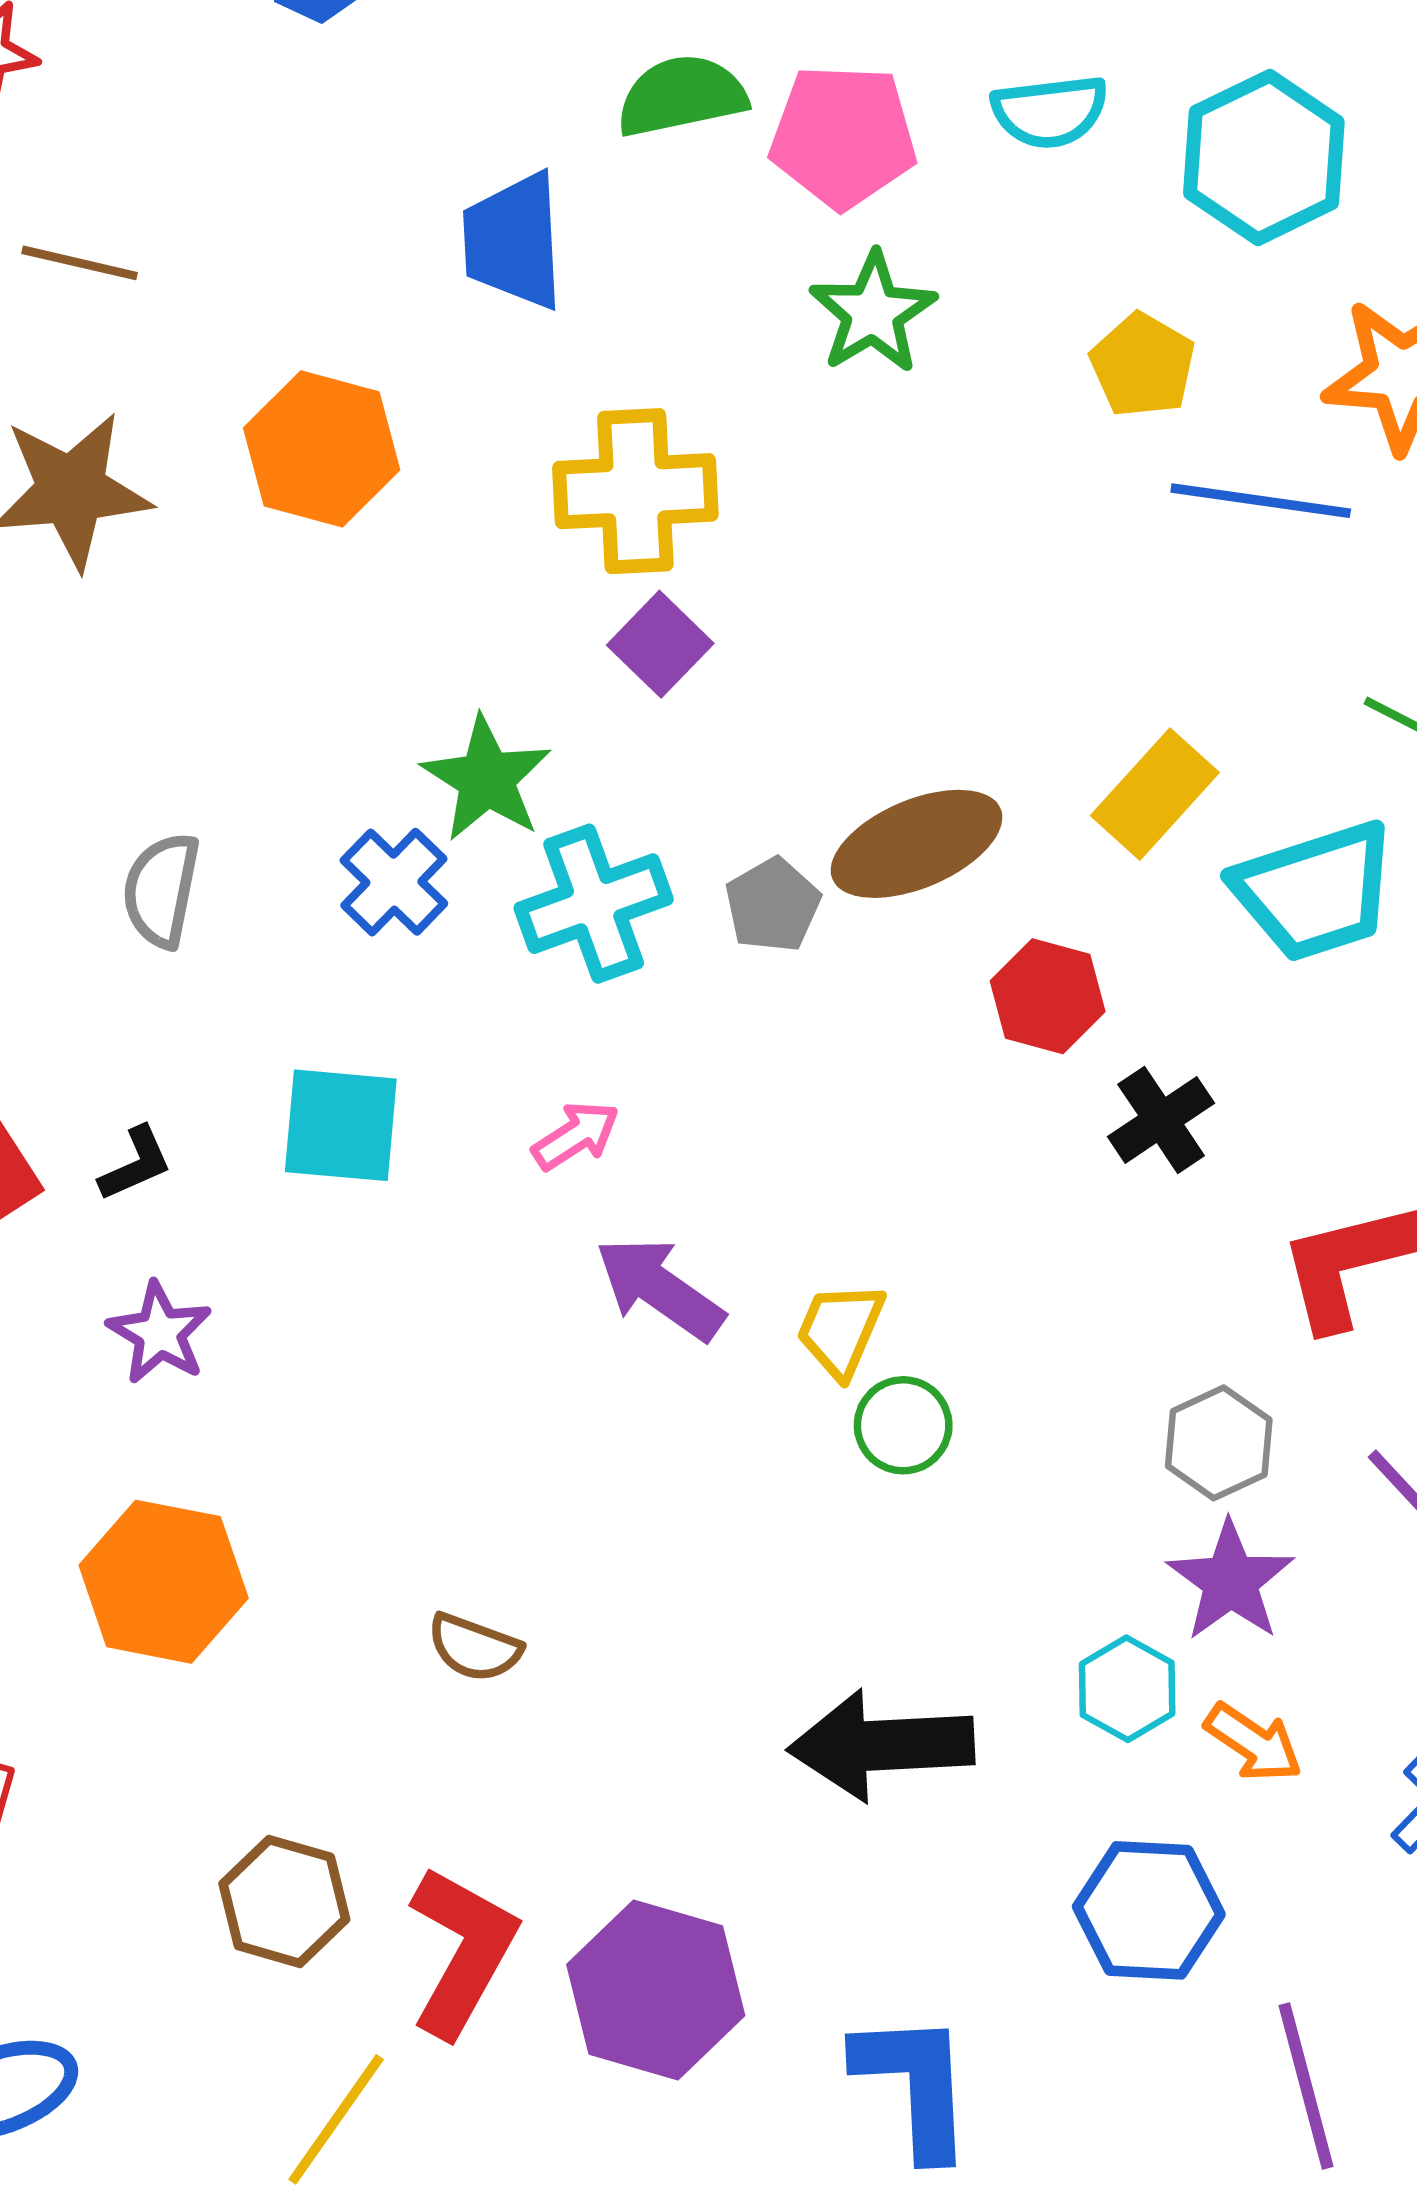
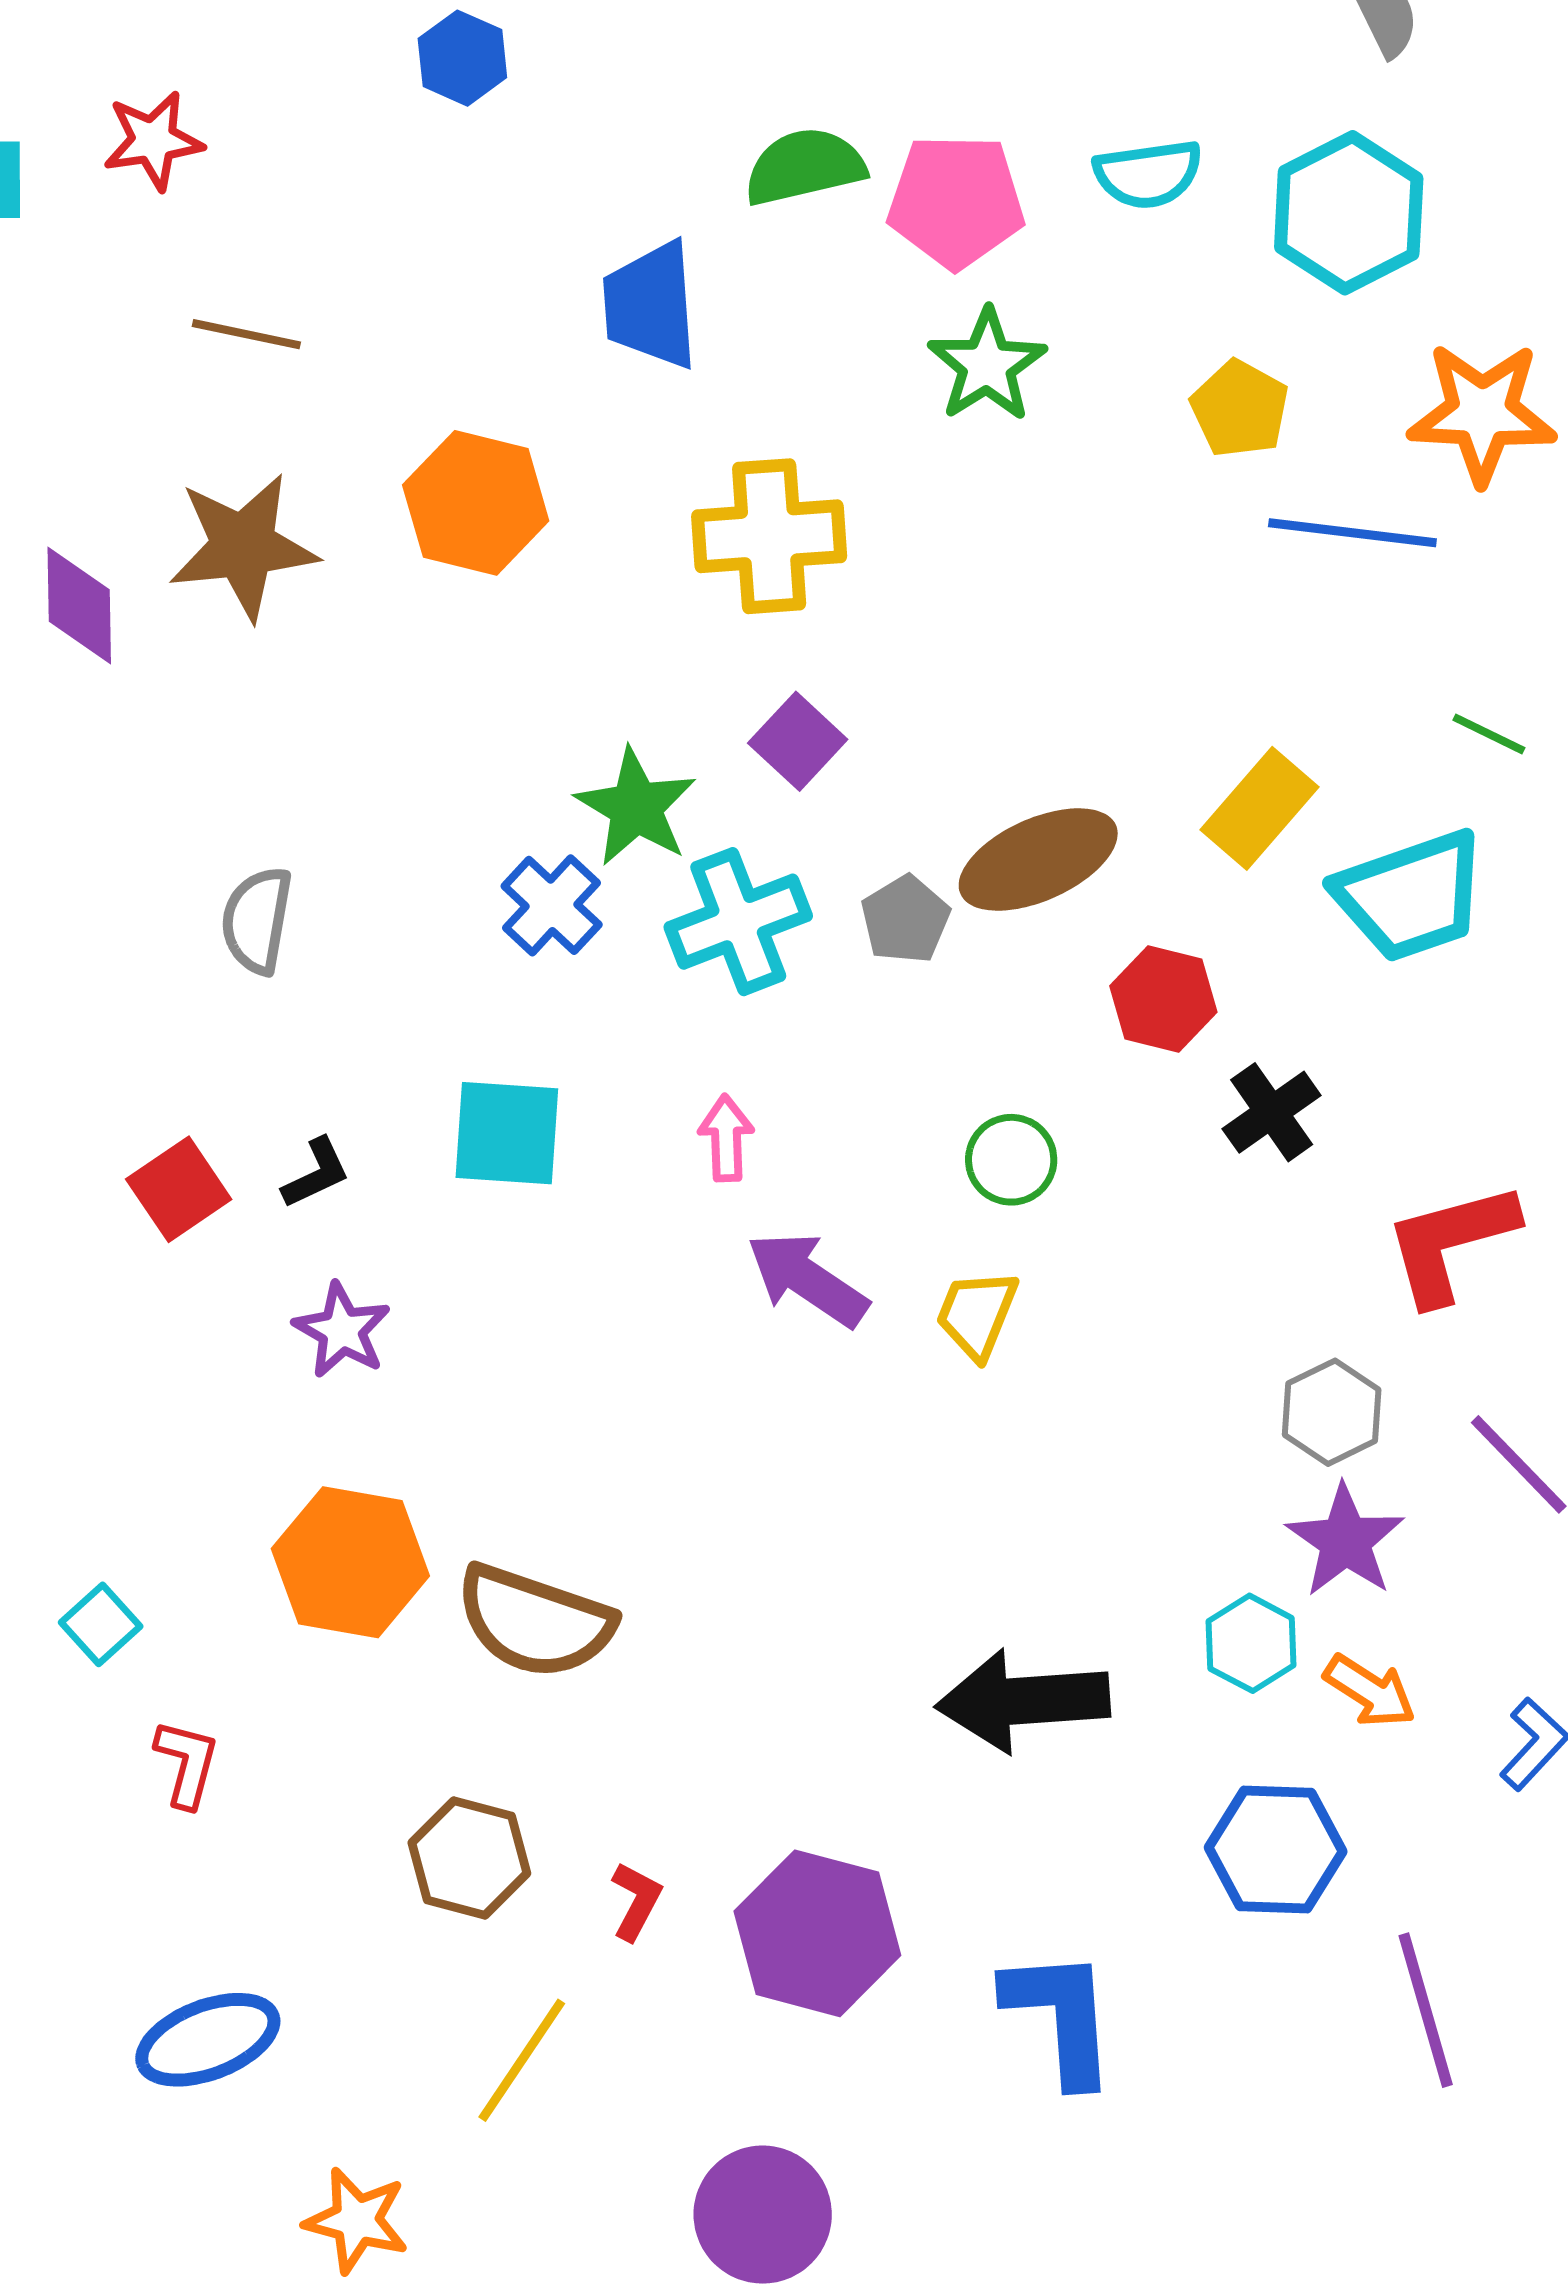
purple square: (660, 644) -> (798, 741), moved
gray semicircle: (161, 890) -> (257, 920), moved
pink arrow: (576, 1136) -> (726, 1138), turned -58
green circle: (903, 1425) -> (1011, 1160), moved
brown semicircle: (474, 1648) -> (535, 1621), moved, size x1.8
red L-shape: (462, 1951) -> (636, 1901), size x0.5

